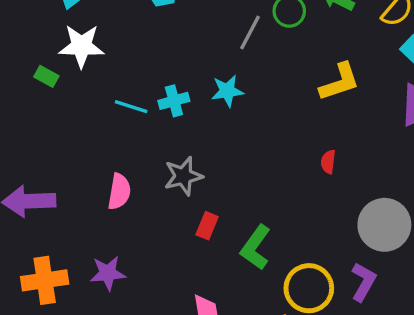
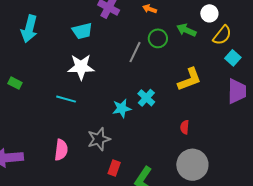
white star: (81, 46) -> (81, 67), moved
cyan star: (227, 91) -> (122, 108), moved
cyan cross: (174, 101) -> (146, 98), moved, turned -30
gray circle: (384, 225) -> (192, 165), moved

